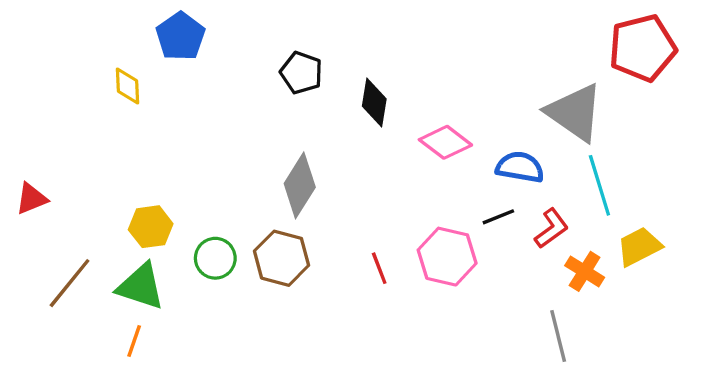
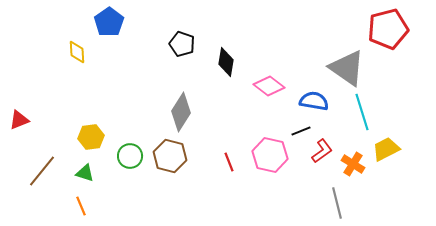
red L-shape: (551, 228) -> (322, 151), moved
green triangle: (141, 286) -> (85, 173), size x0.6
orange line: (134, 341) -> (81, 206), turned -42

